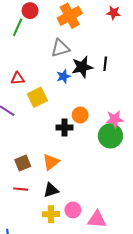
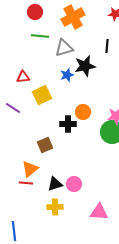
green line: (18, 27) -> (40, 36), moved, turned 72
black line: (105, 64) -> (107, 46), moved
orange triangle: (51, 162) -> (30, 169), moved
brown square: (23, 163) -> (45, 145), moved
pink circle: (73, 210) -> (74, 184), moved

